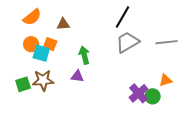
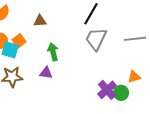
brown triangle: (63, 24) -> (40, 21), moved
gray trapezoid: (127, 42) -> (96, 39), turned -35
orange square: (50, 44) -> (19, 41), turned 32

